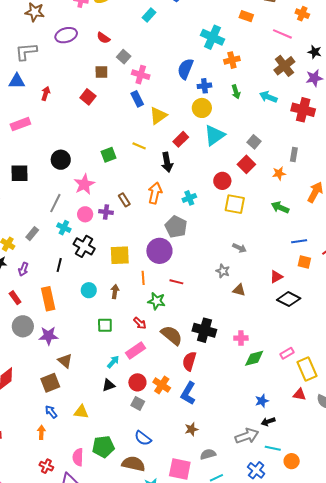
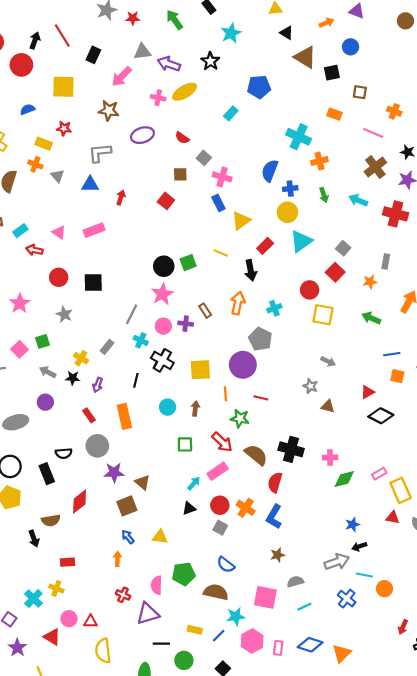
black circle: (61, 160) -> (164, 266), moved
red arrow: (140, 323) -> (222, 442), size x1.5
purple star: (48, 336) -> (114, 473), moved

